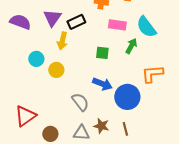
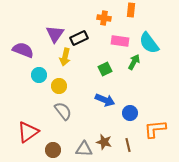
purple semicircle: (20, 22) -> (23, 50), moved
green square: (102, 53) -> (105, 69), turned -32
orange L-shape: (152, 74) -> (155, 129), moved
blue circle: (127, 97) -> (130, 113), size x0.6
gray semicircle: (80, 102) -> (63, 111), moved

